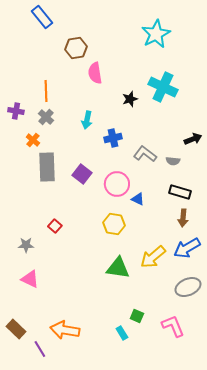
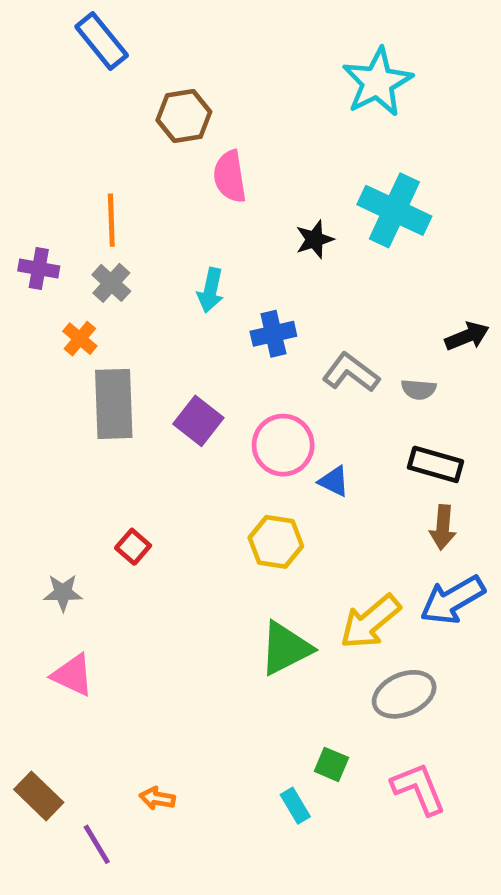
green triangle: (118, 268) -> (286, 648), turned -35
gray ellipse: (188, 287) -> (404, 694), moved
orange arrow: (65, 330) -> (157, 798), size x0.5

